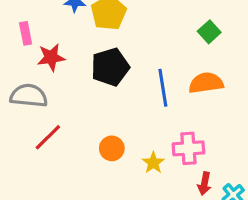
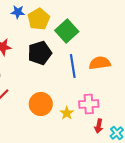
green square: (209, 32) -> (67, 31), moved, size x1.6
orange circle: (112, 148) -> (41, 104), size x1.5

